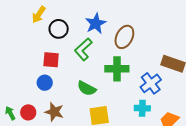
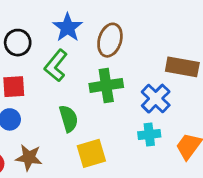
green semicircle: (87, 88) -> (69, 119), turned -126

